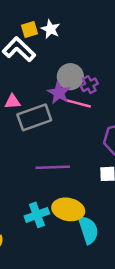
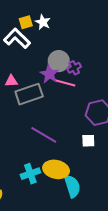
purple line: (53, 167) -> (44, 135), turned 32

